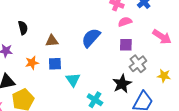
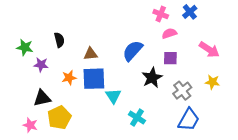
blue square: (55, 64) -> (94, 79), size x1.6
gray cross: (138, 64) -> (182, 91), moved
yellow star: (164, 76) -> (212, 82), moved
black star: (122, 84) -> (152, 78), moved

